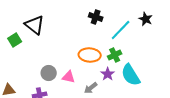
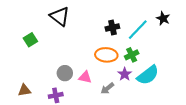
black cross: (96, 17) -> (112, 28), moved, turned -32
black triangle: (35, 25) -> (60, 16), moved
cyan semicircle: (131, 75) -> (148, 75), turned -95

